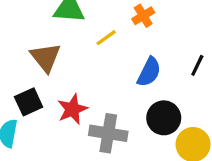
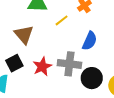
black circle: (164, 118) -> (92, 78), moved
gray cross: (108, 133) -> (69, 64), moved

